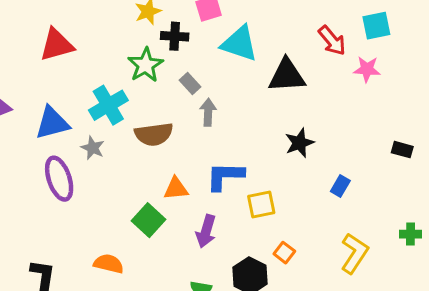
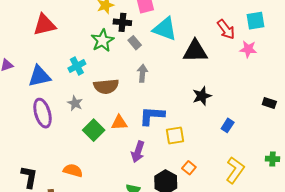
gray rectangle: (190, 83) -> (135, 43), moved
cyan cross: (108, 105) -> (77, 66), size x0.7
gray star: (93, 148) -> (75, 103), moved
green square: (149, 220) -> (94, 130), moved

